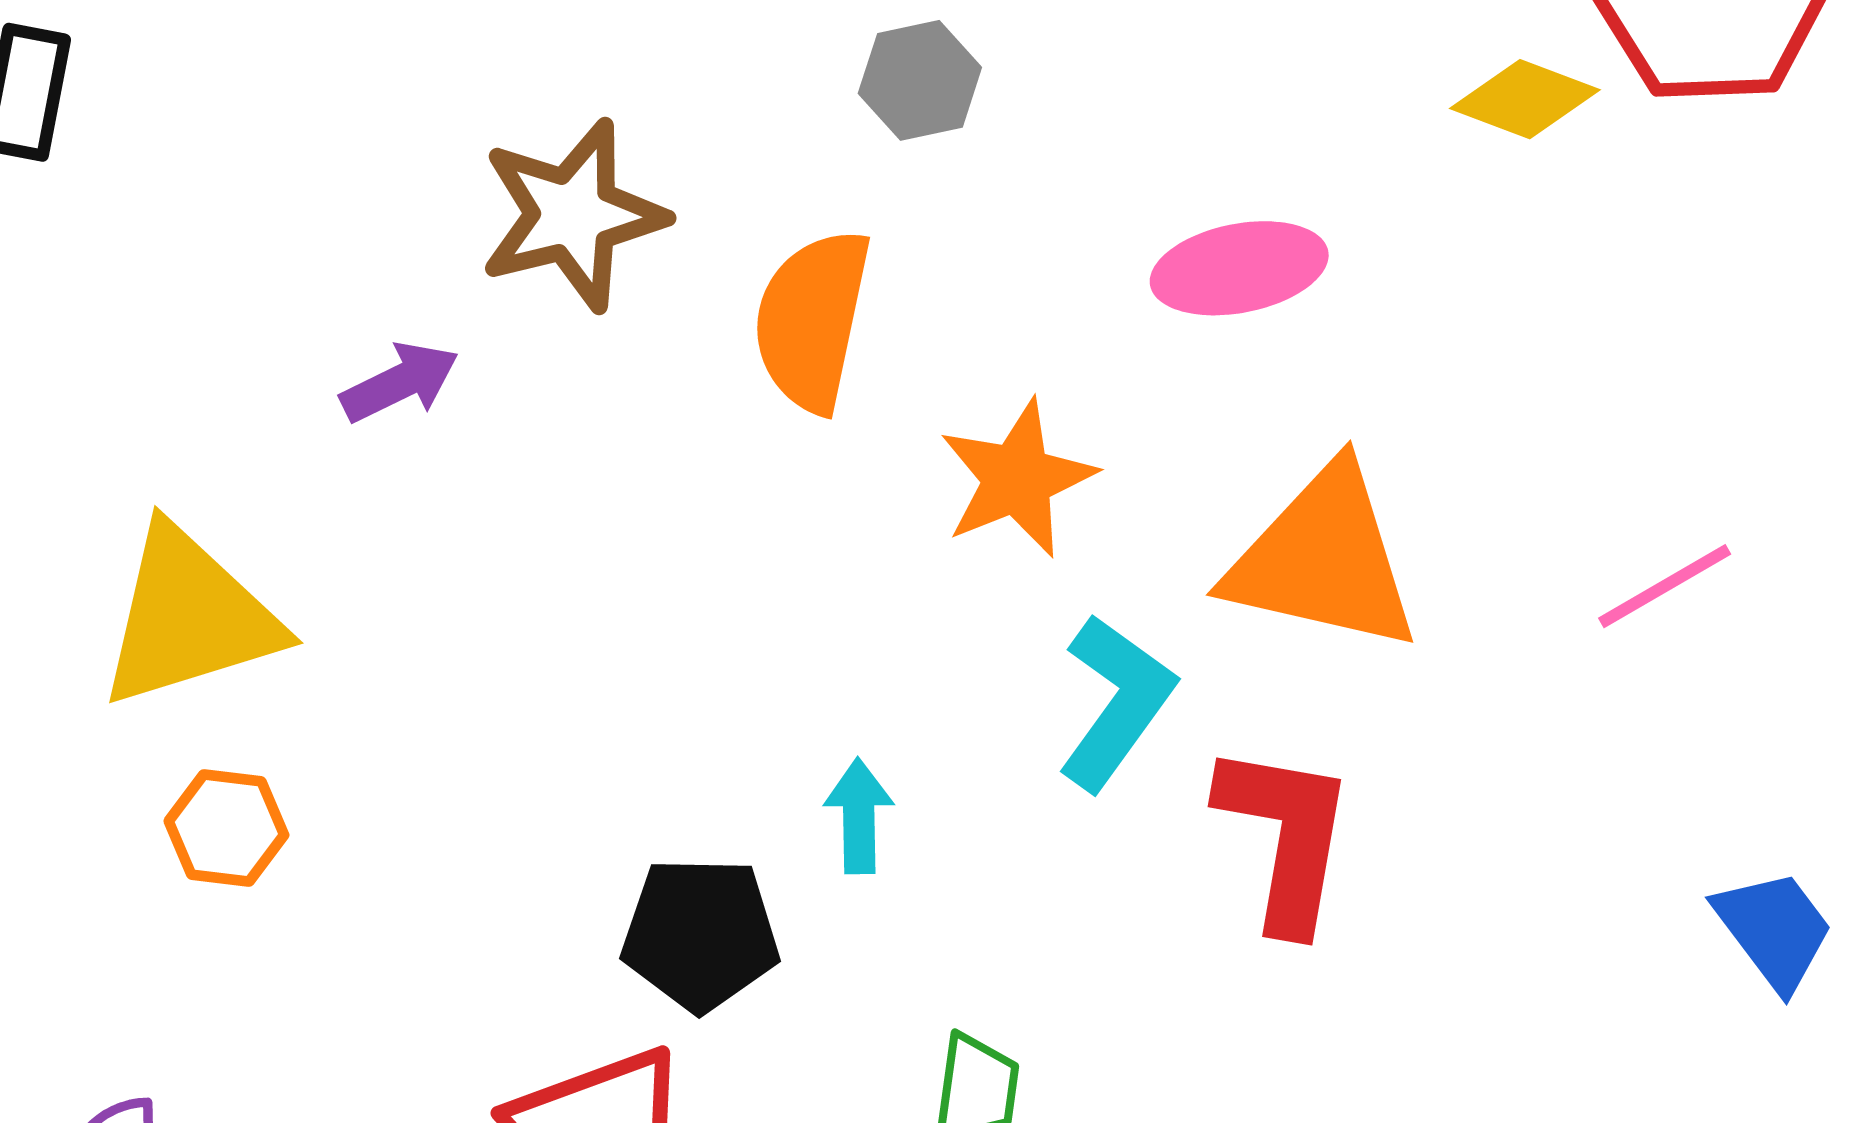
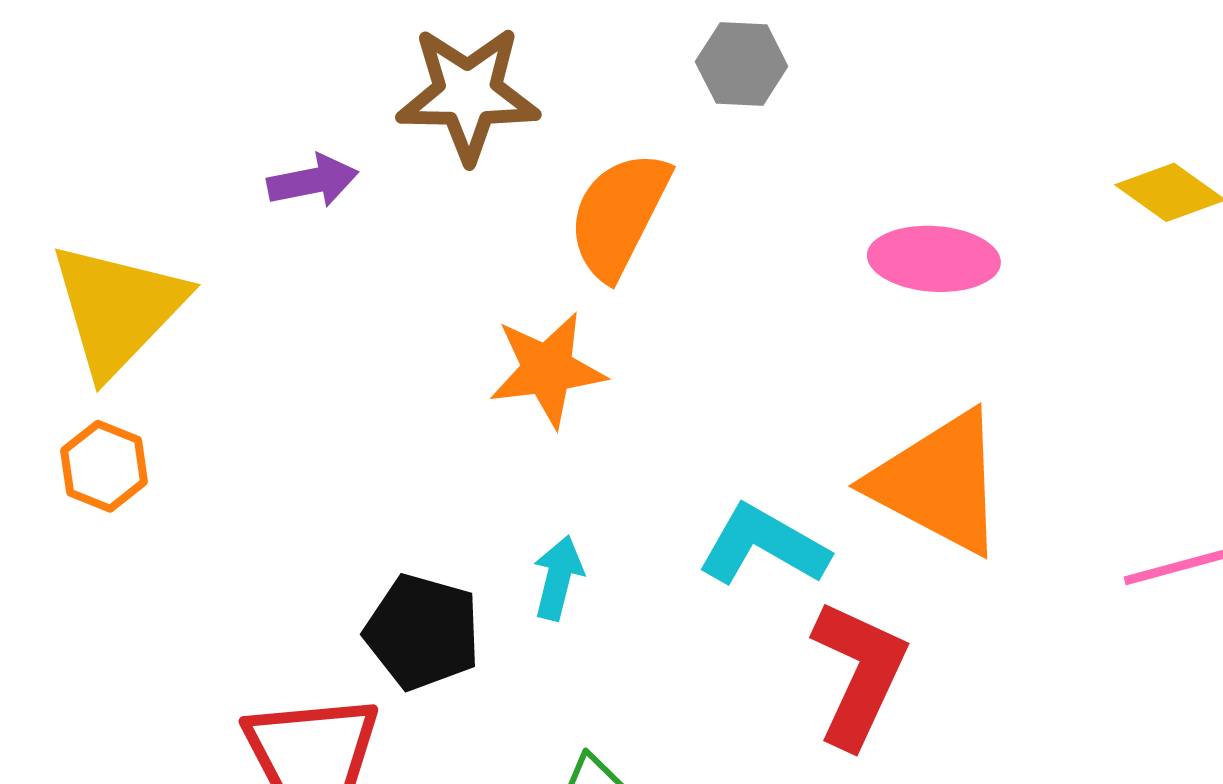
orange star: (1017, 479) -> (547, 369), moved
yellow triangle: (189, 617) -> (118, 309), turned -44
cyan L-shape: (1116, 702) -> (763, 545), turned -111

